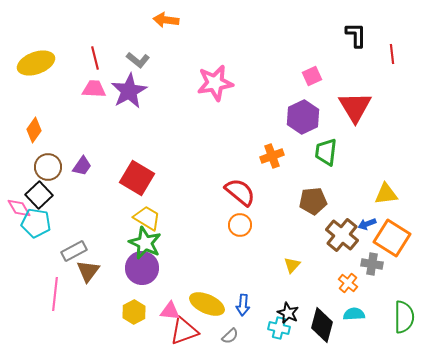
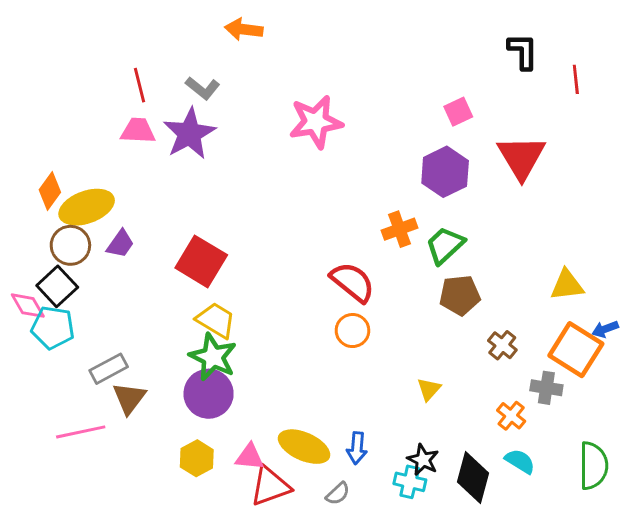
yellow ellipse: (36, 63) -> (87, 207), moved
green trapezoid: (326, 152) -> (445, 245), moved, turned 40
blue arrow: (367, 224) -> (605, 329), moved
brown cross: (342, 235) -> (502, 345), size x0.6
pink line: (55, 294) -> (81, 432), turned 72
cyan semicircle: (354, 314) -> (520, 461), turned 35

